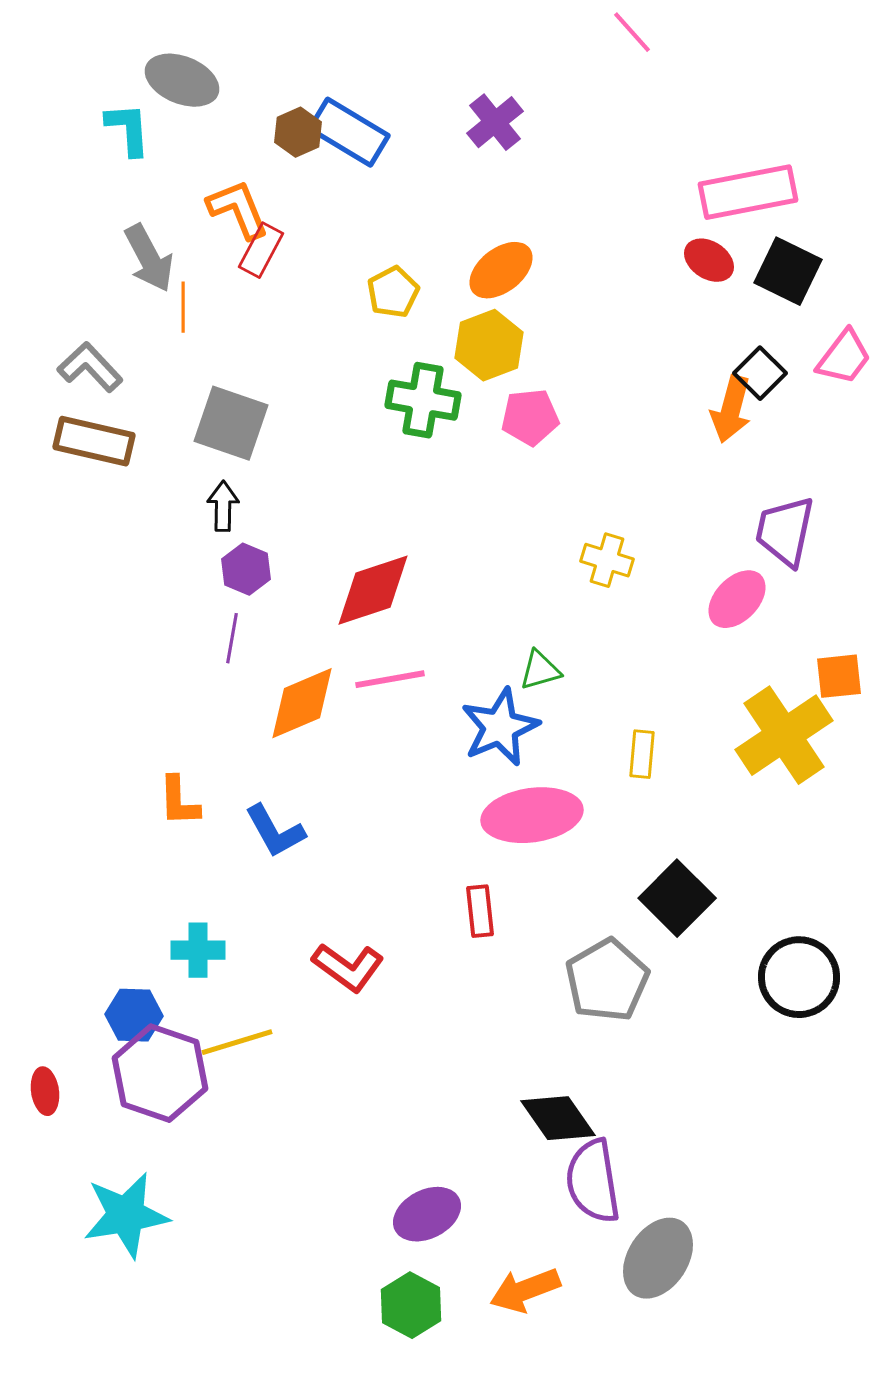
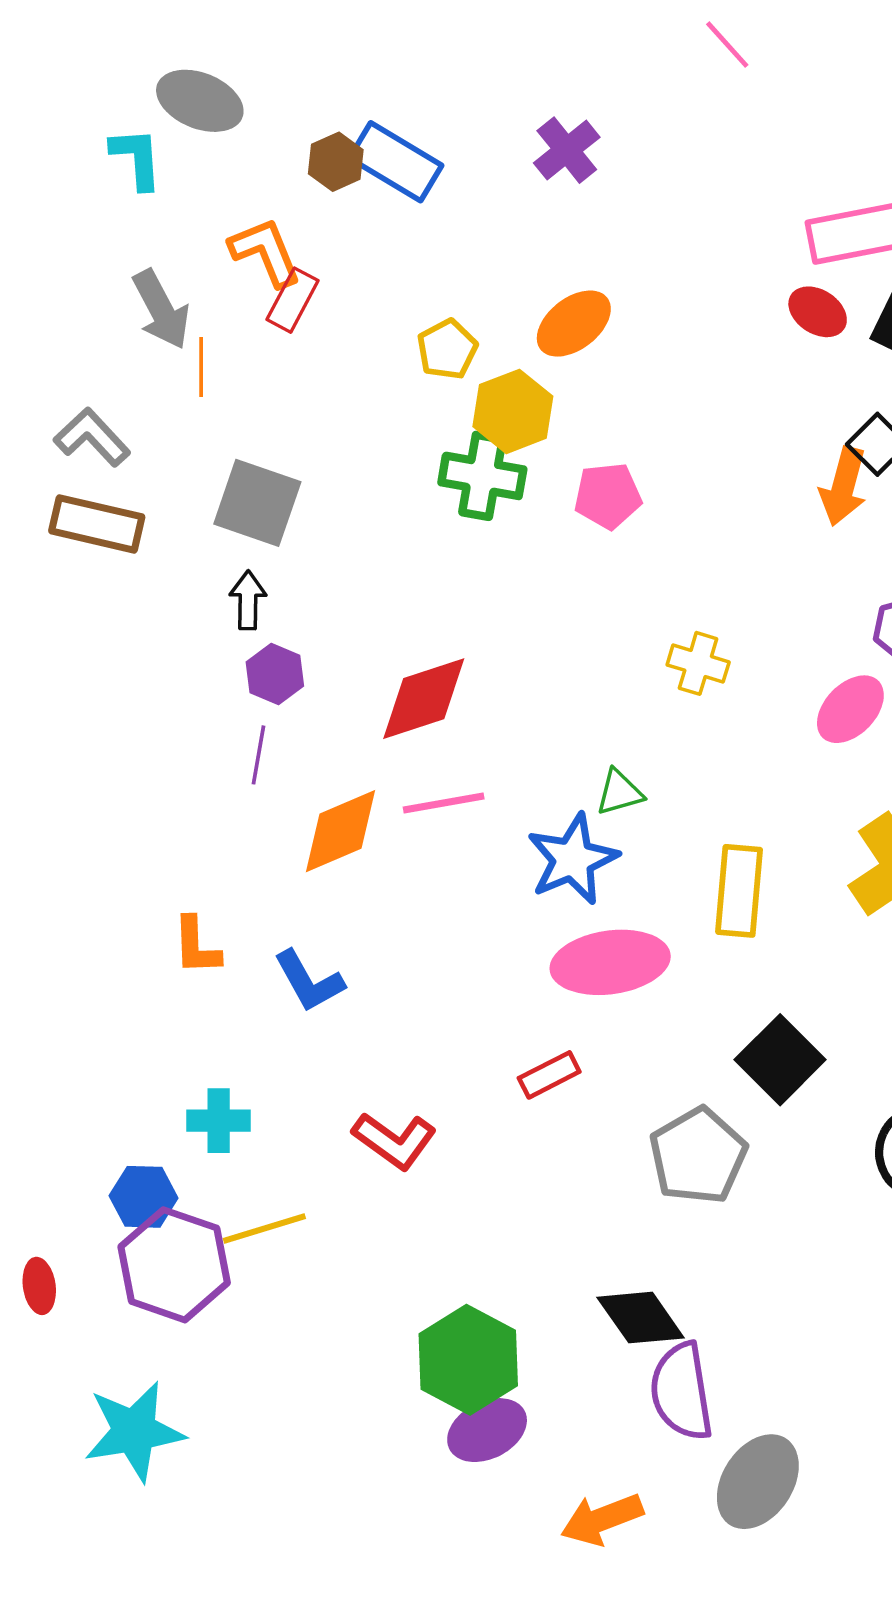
yellow hexagon: (489, 345) -> (513, 411), moved
yellow rectangle: (642, 754) -> (739, 891), size x1.6
red rectangle: (480, 911) -> (549, 1075), turned 69
green hexagon: (411, 1305) -> (468, 1360), moved, size x1.4

